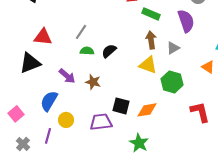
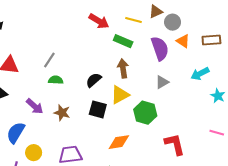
gray triangle: (173, 48) -> (162, 82), moved
black semicircle: (109, 51) -> (94, 80), moved
yellow triangle: (148, 65) -> (120, 95), turned -48
orange triangle: (208, 67) -> (183, 41), moved
black square: (121, 106) -> (98, 109), moved

